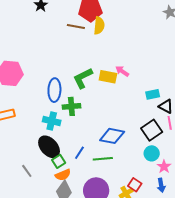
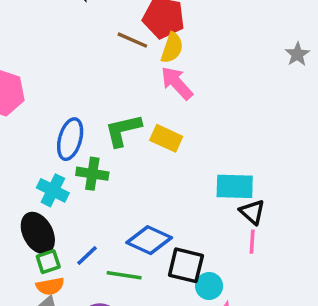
pink arrow: (122, 71) -> (177, 83), moved, size x1.5
cyan rectangle: (153, 94) -> (235, 186), size x1.5
black square: (152, 130) -> (186, 265), moved, turned 35

